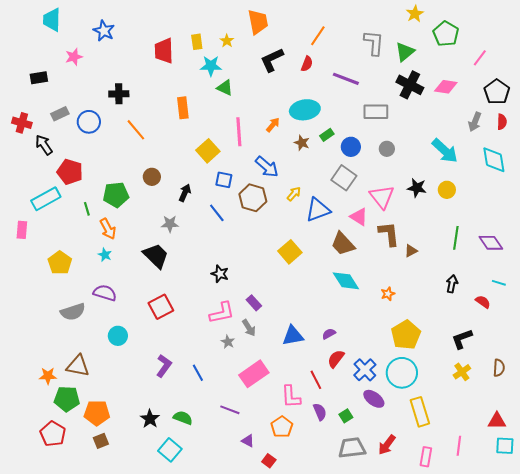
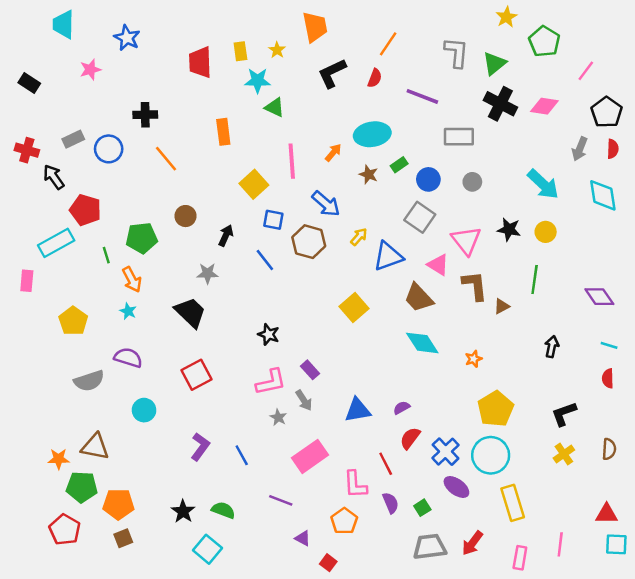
black rectangle: (39, 78) -> (29, 83), moved, turned 42
green line: (456, 238) -> (535, 279), moved
red semicircle: (483, 302) -> (608, 378), moved, turned -126

